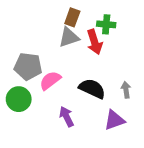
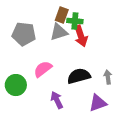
green cross: (106, 24) -> (75, 21), moved
gray pentagon: (28, 66) -> (24, 34), moved
black semicircle: (92, 89) -> (79, 76), turned -40

